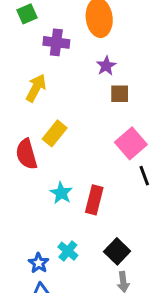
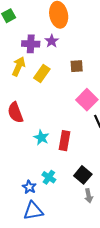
purple cross: (56, 42) -> (31, 44), moved
purple star: (106, 66) -> (52, 41), moved
yellow rectangle: (55, 133) -> (42, 73), moved

